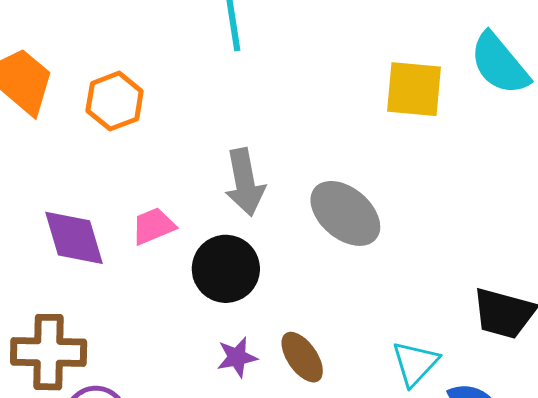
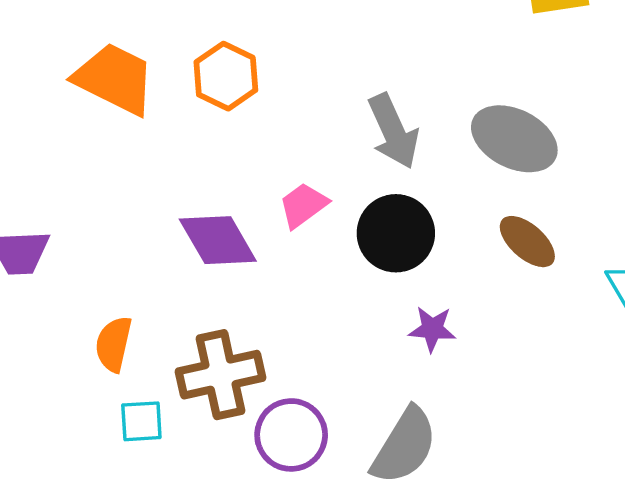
purple star: (237, 357) -> (432, 329), turned 30
brown ellipse: (302, 357) -> (527, 242), moved

